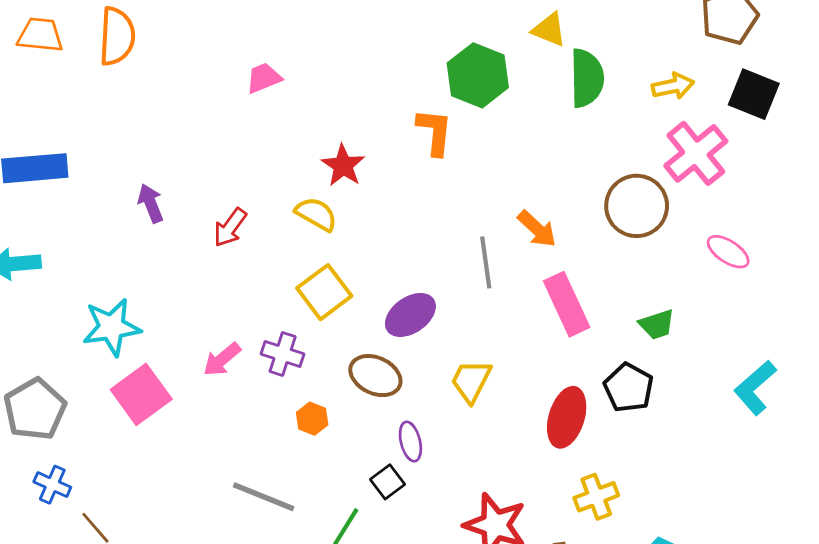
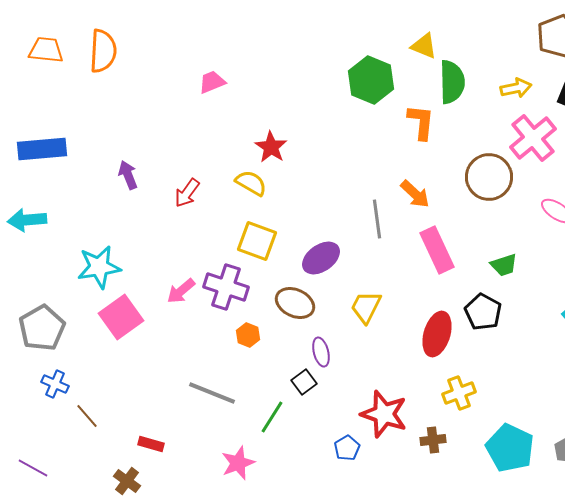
orange L-shape: (435, 132) -> (421, 122), moved
yellow square: (324, 292) -> (257, 241), turned -33
purple cross: (283, 354) -> (226, 287), size x1.4

